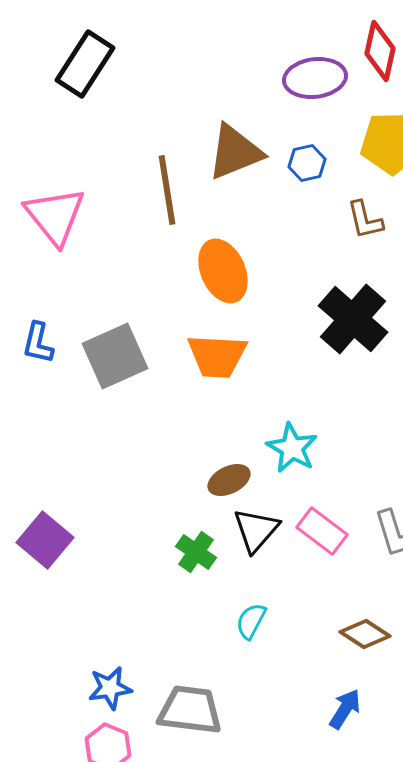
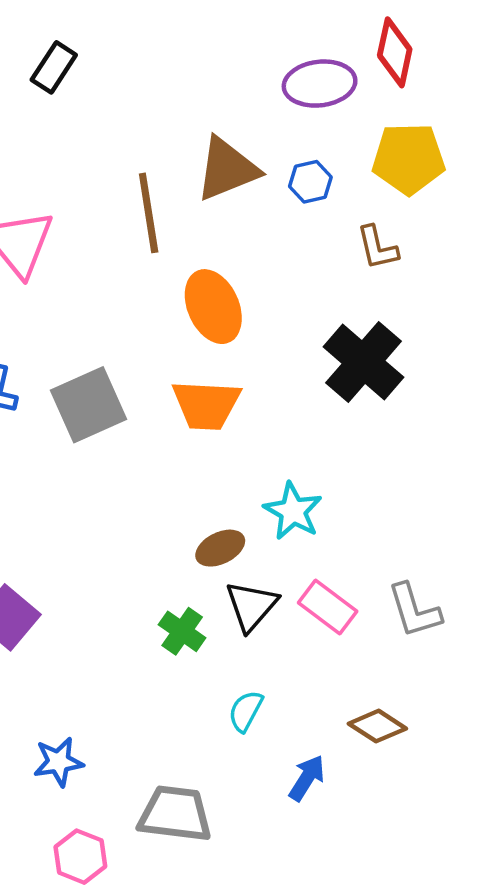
black rectangle: (85, 64) -> (54, 67), size x0.7
blue star: (110, 688) -> (58, 762), moved
blue arrow: (345, 709) -> (307, 778), moved

